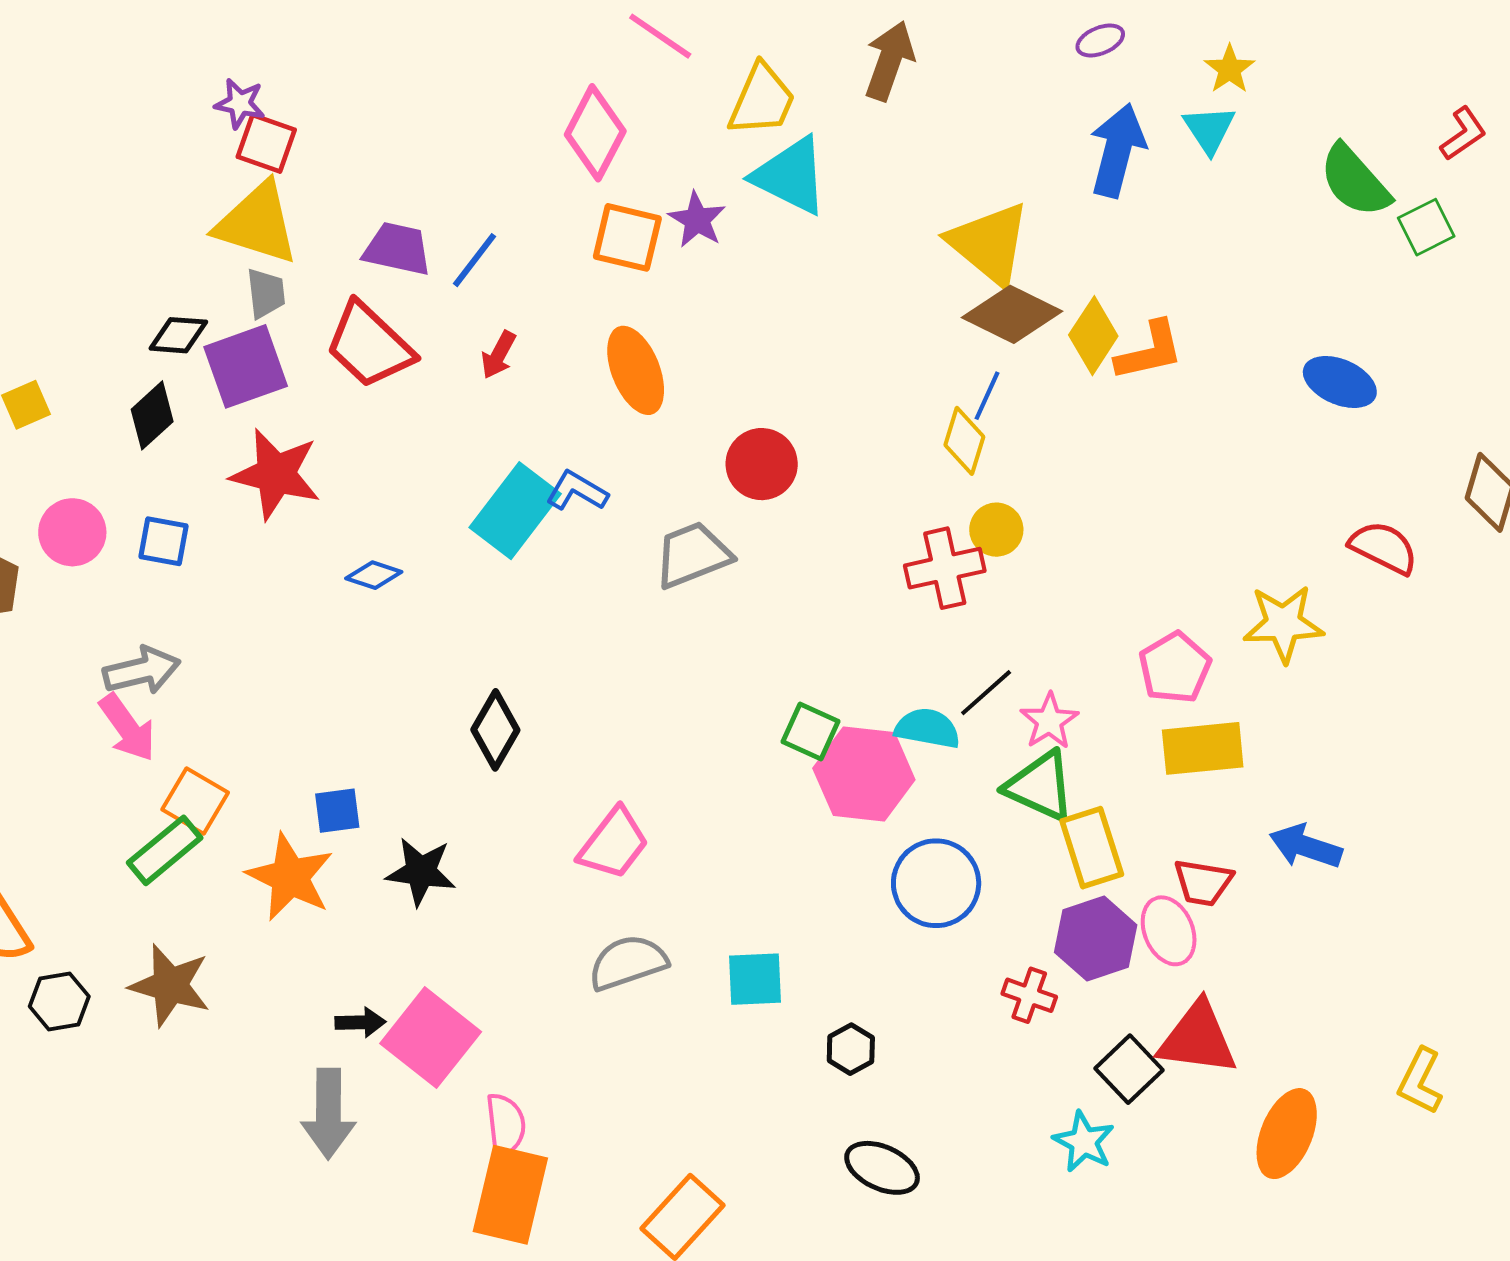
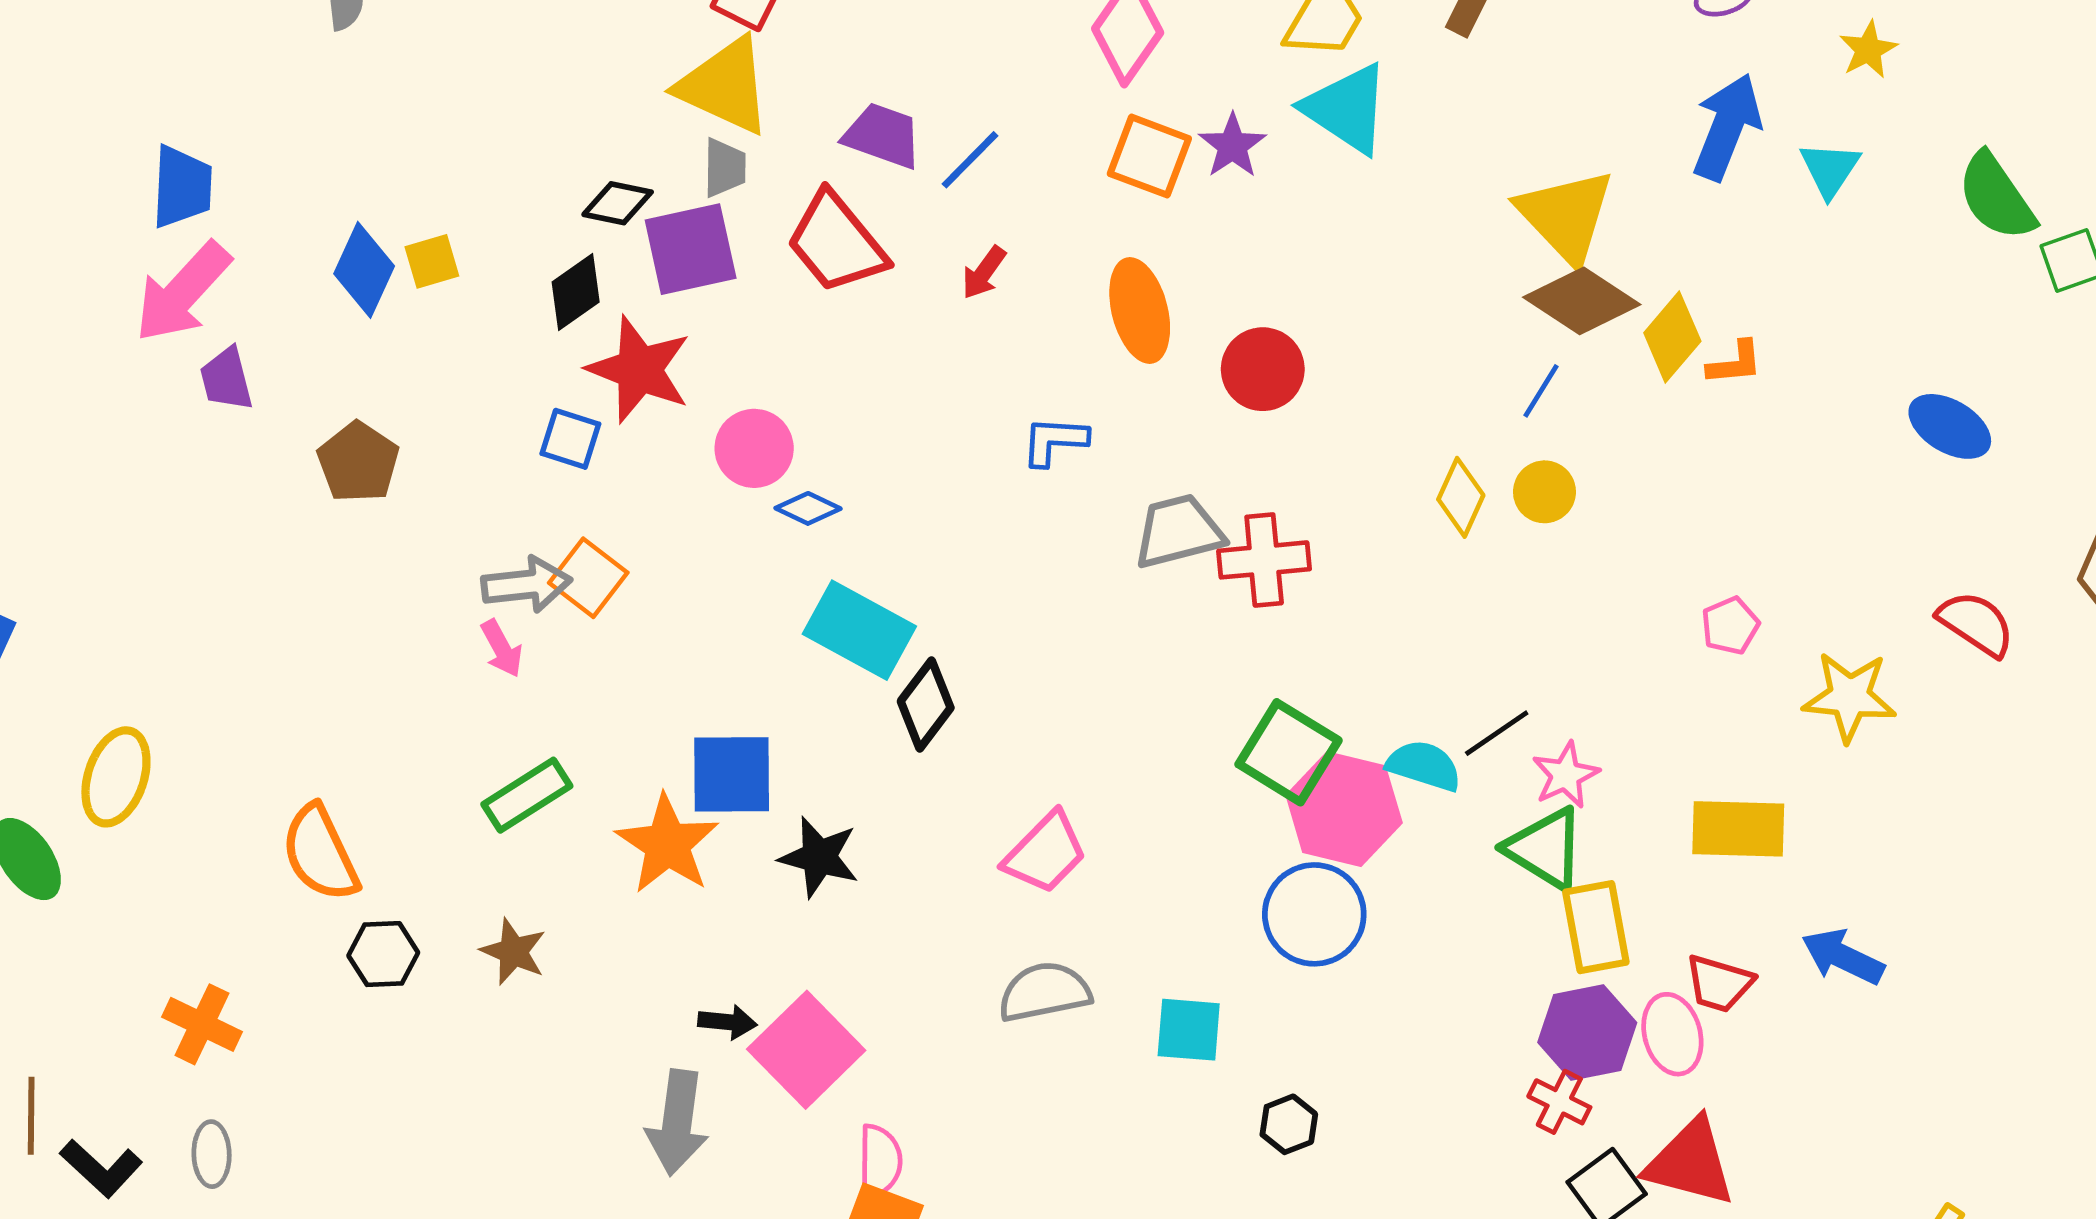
cyan triangle: (1209, 129) -> (1830, 169), moved
orange L-shape: (1149, 351) -> (1735, 363), size x0.7
yellow diamond: (964, 441) -> (1461, 497), moved
red circle: (762, 464) -> (1263, 369), moved
red star: (276, 474) -> (639, 370), moved
blue L-shape: (577, 491) -> (1054, 441), turned -34
cyan rectangle: (515, 511) -> (859, 630), moved, turned 74
yellow circle: (996, 530) -> (1544, 492), moved
pink circle: (72, 532) -> (754, 448), moved
red cross: (945, 568) -> (1264, 560), moved
pink pentagon: (1175, 668) -> (1730, 626), moved, size x0.7
pink arrow: (127, 728) -> (502, 648), size x0.7
green square: (810, 732) -> (1289, 752), size x1.5
orange square: (195, 801) -> (588, 578), moved
blue square: (337, 811) -> (732, 774), size x1.6
blue circle: (936, 883) -> (1314, 914), moved
brown star: (170, 985) -> (513, 952), size x0.7
red cross: (1029, 995) -> (1559, 1102), moved

